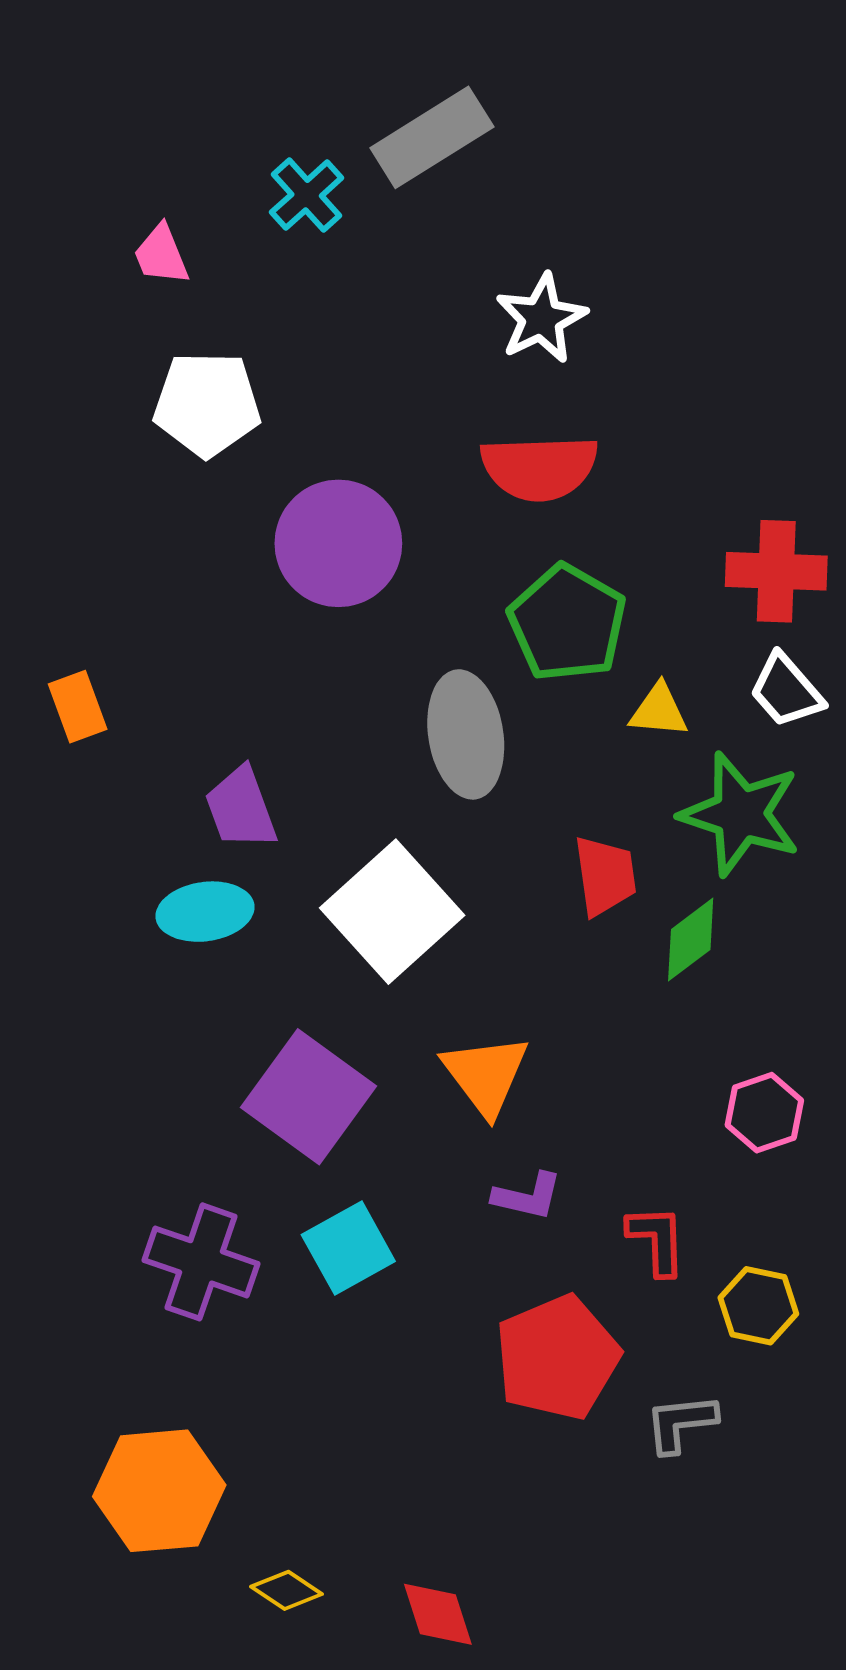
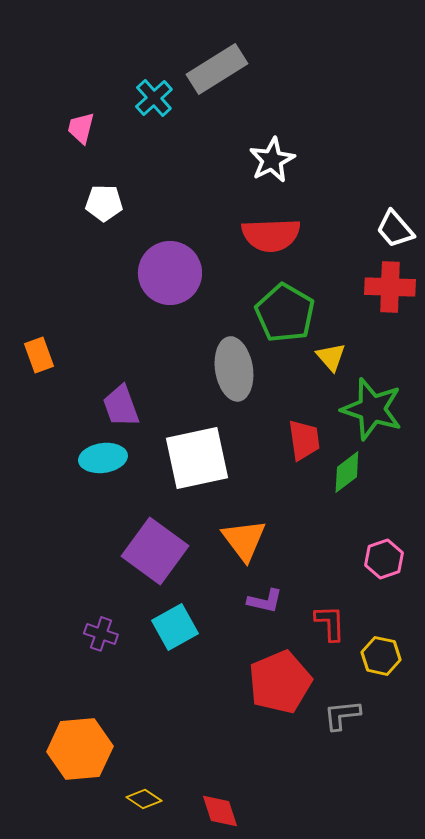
pink trapezoid: (161, 255) -> (81, 128), turned 36
white pentagon: (207, 404) -> (104, 203), size x0.7
white trapezoid: (786, 691) -> (395, 229), moved
yellow triangle: (659, 711) -> (331, 357), turned 44
white square: (392, 912) -> (197, 458), turned 30
purple cross: (201, 1262) -> (101, 634), size x0.6

